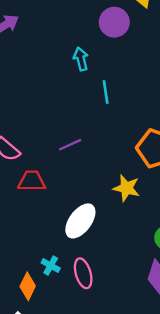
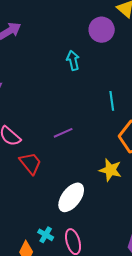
cyan line: (106, 92) -> (112, 101), moved
red trapezoid: (32, 181) -> (30, 163), turned 50

